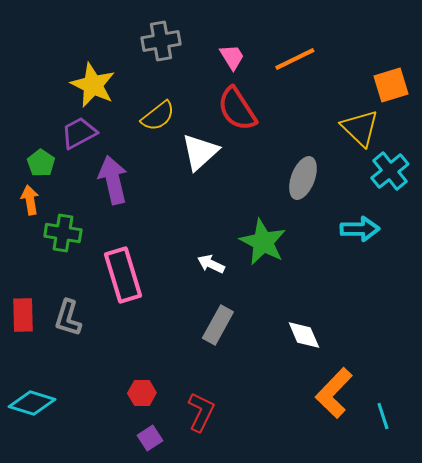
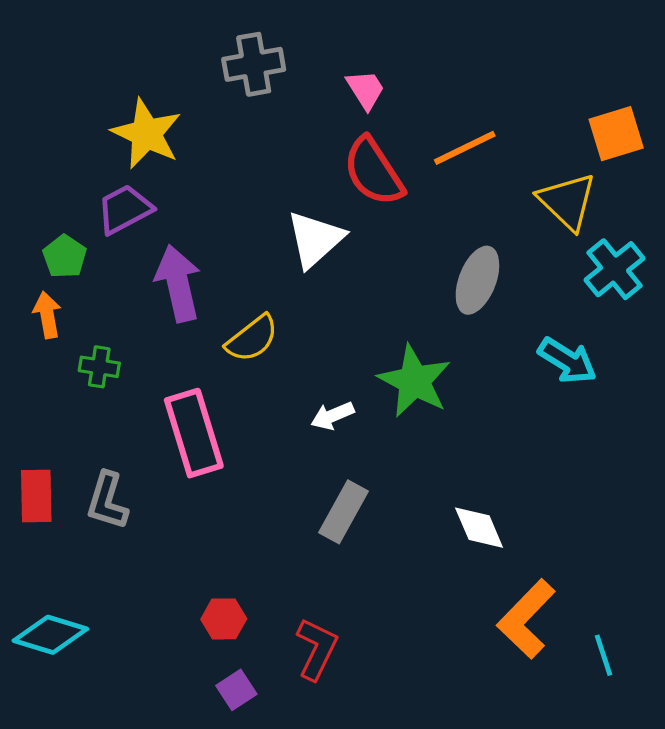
orange line: (295, 59) -> (465, 148), moved
yellow semicircle: (158, 116) -> (252, 339), moved
cyan arrow: (360, 229) -> (567, 361), turned 33
green cross: (63, 233) -> (99, 367), size x0.7
white arrow: (211, 264) -> (332, 416), turned -48

